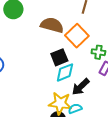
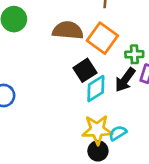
black arrow: (81, 87) -> (125, 80), moved

